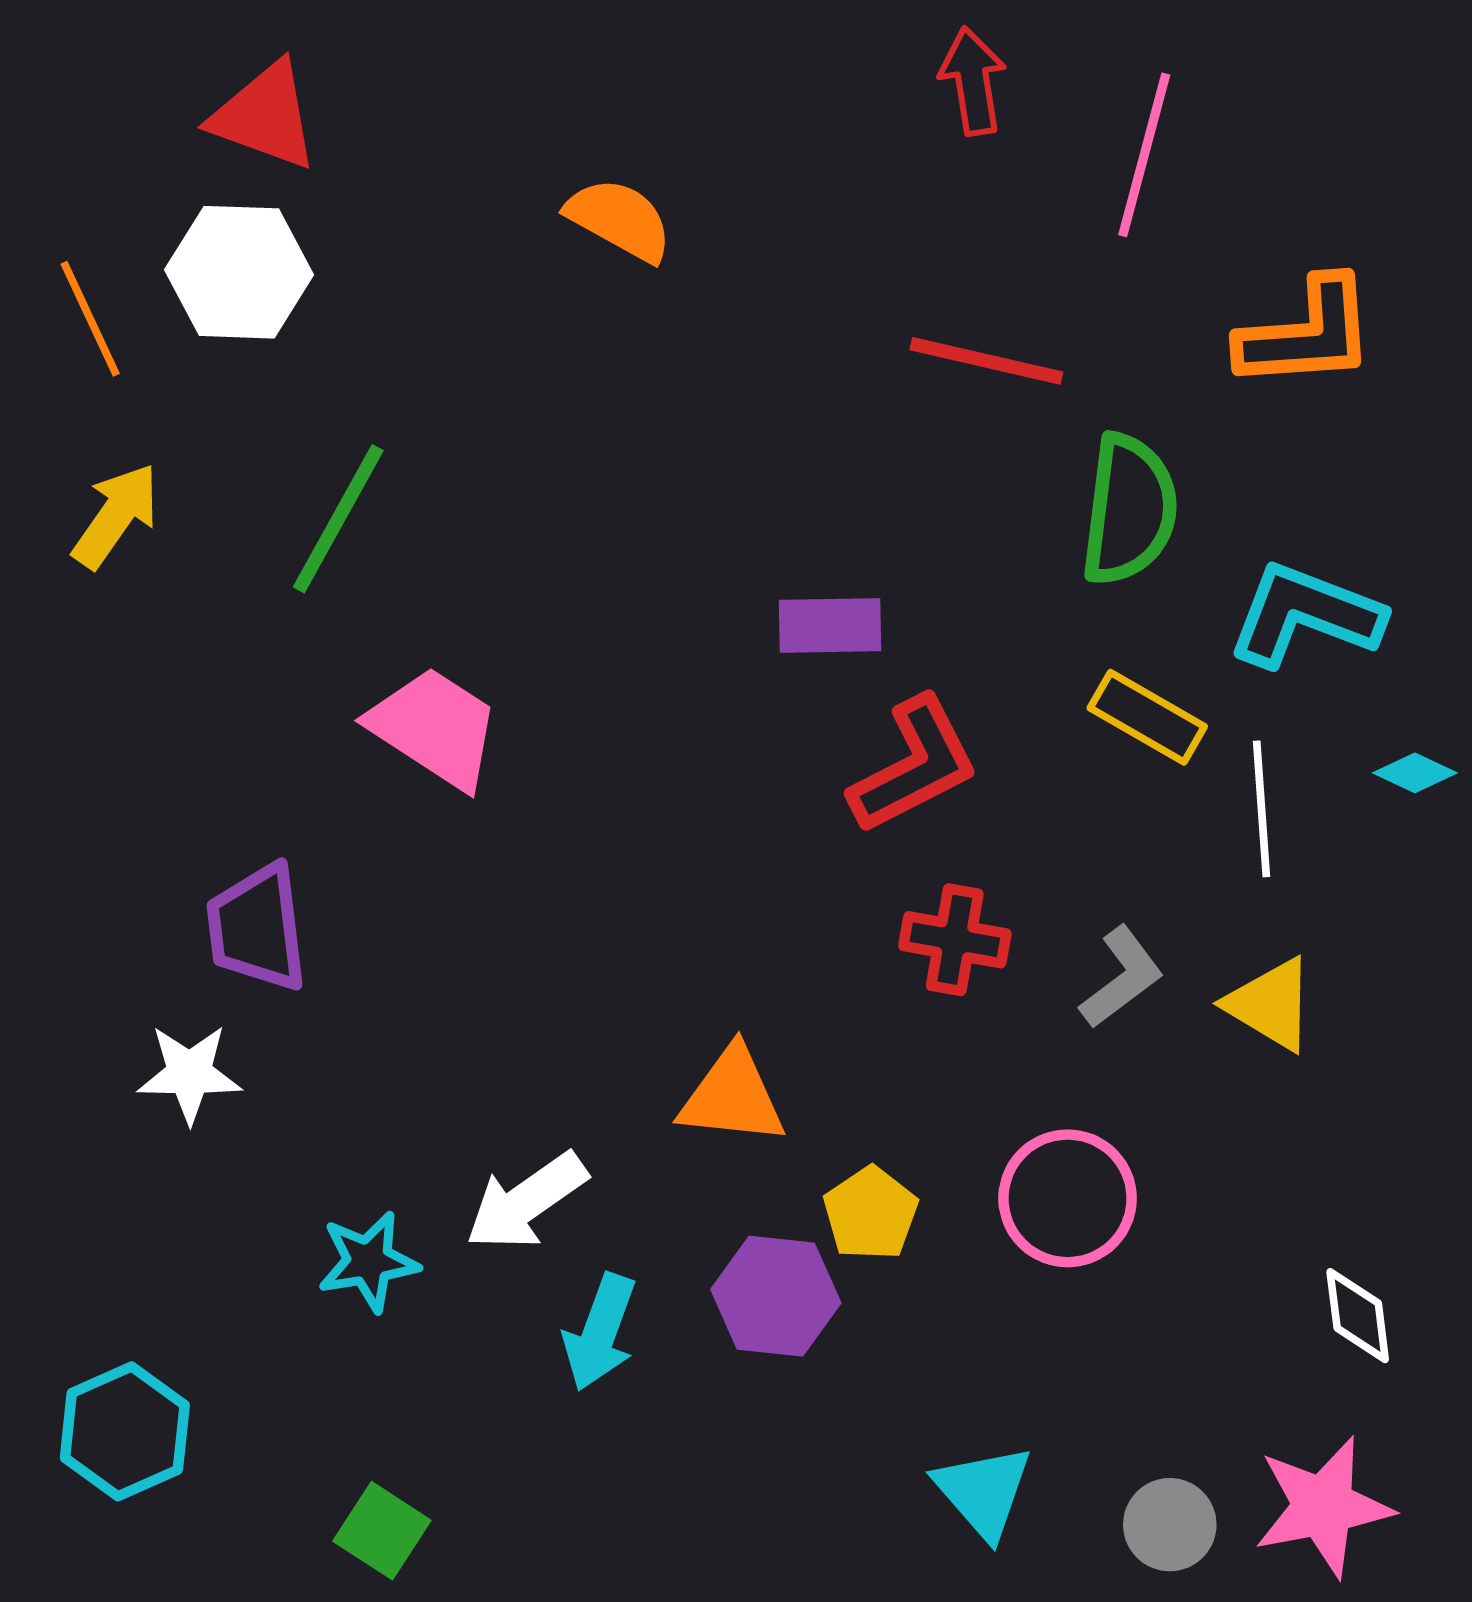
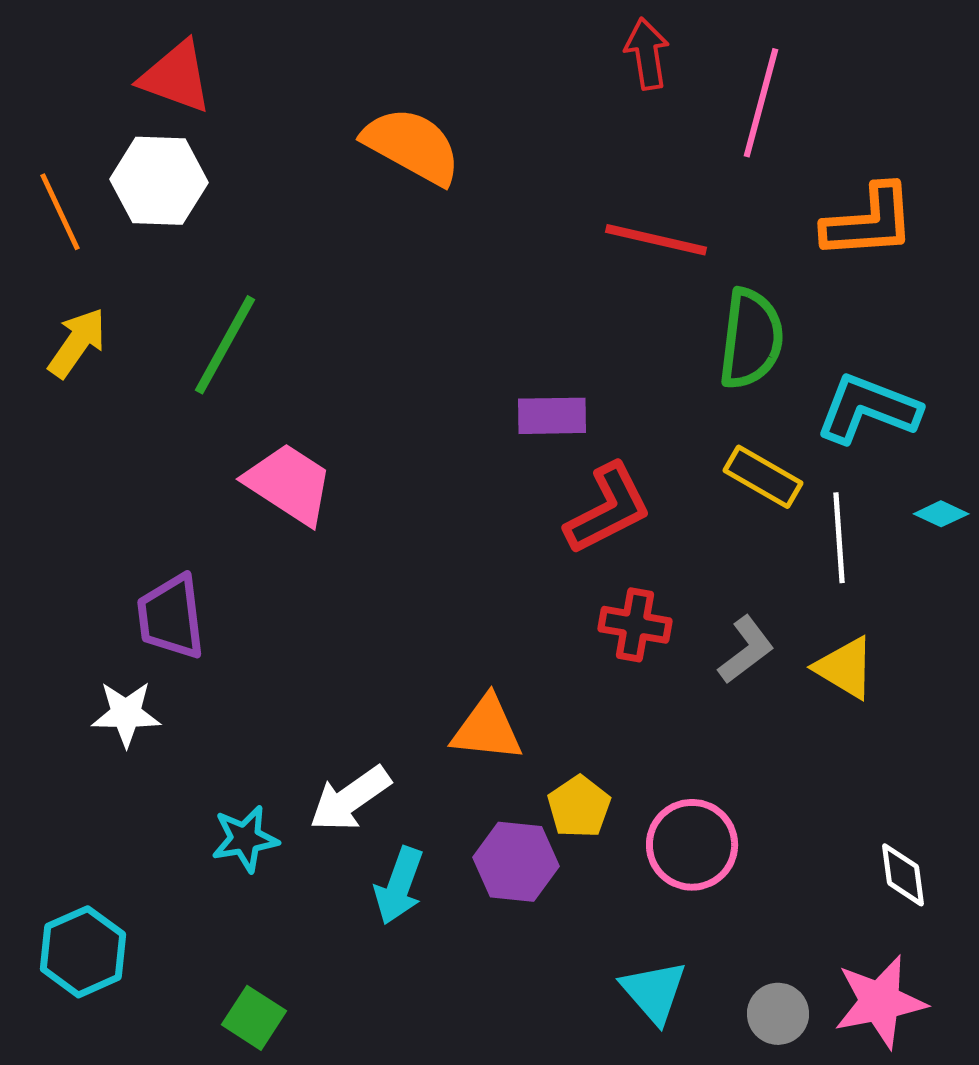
orange semicircle: (619, 220) -> (412, 146), size x1.4
pink circle: (1068, 1198) -> (692, 845), moved

